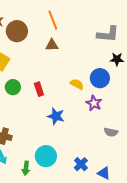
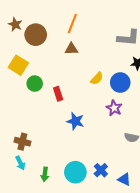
orange line: (53, 20) -> (72, 23), turned 42
yellow semicircle: (77, 84) -> (97, 78), moved, turned 104
green circle: (13, 87) -> (35, 84), moved
cyan circle: (46, 156) -> (75, 172), moved

